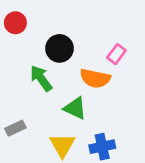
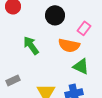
black circle: (60, 48) -> (55, 15), moved
green triangle: (75, 108) -> (81, 66), moved

